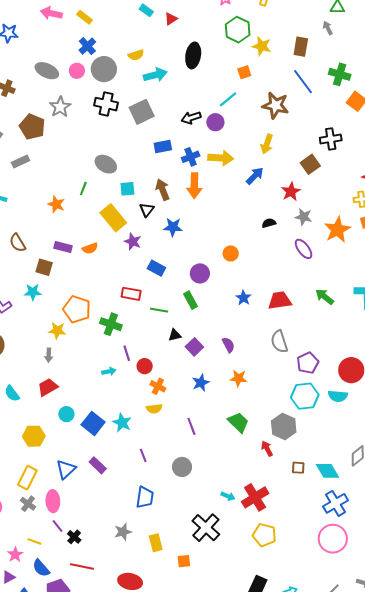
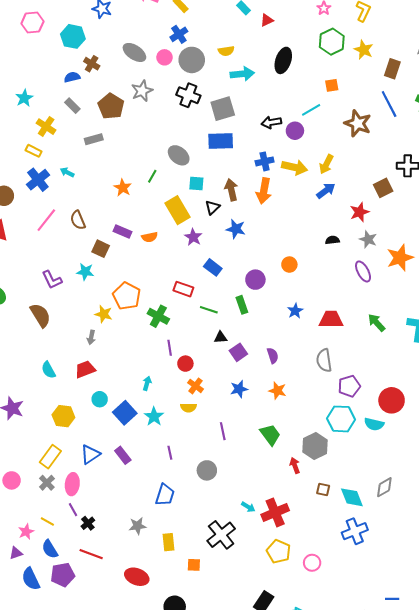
yellow star: (262, 46) -> (364, 50), moved
yellow arrow: (267, 144) -> (326, 164), moved
blue rectangle: (163, 147) -> (221, 141), moved, size x1.4
cyan arrow: (109, 371) -> (147, 383), moved, turned -72
pink circle: (333, 539) -> (312, 563), moved, size x0.6

